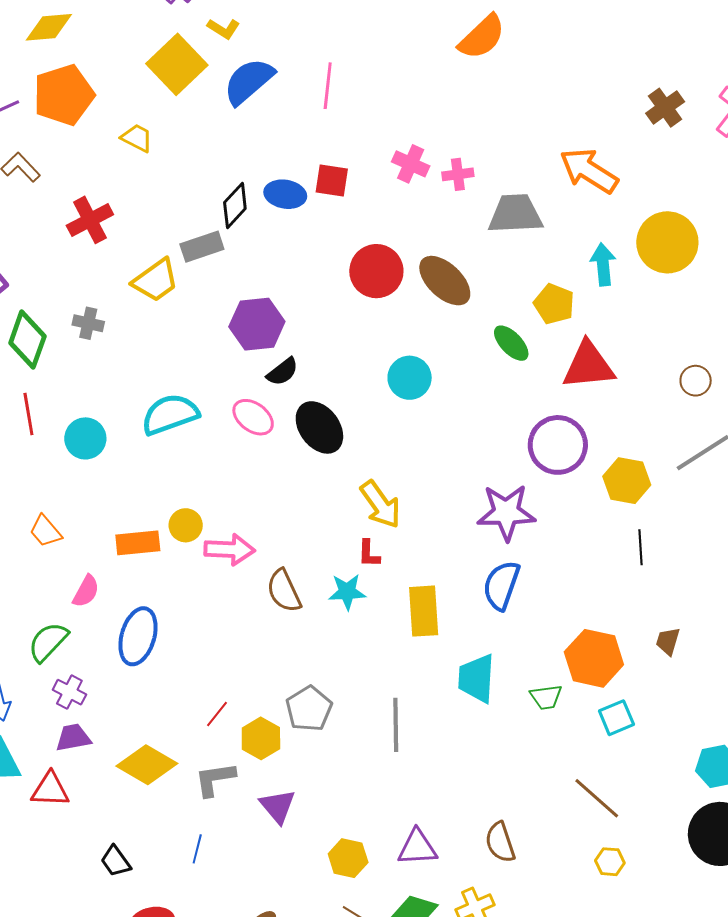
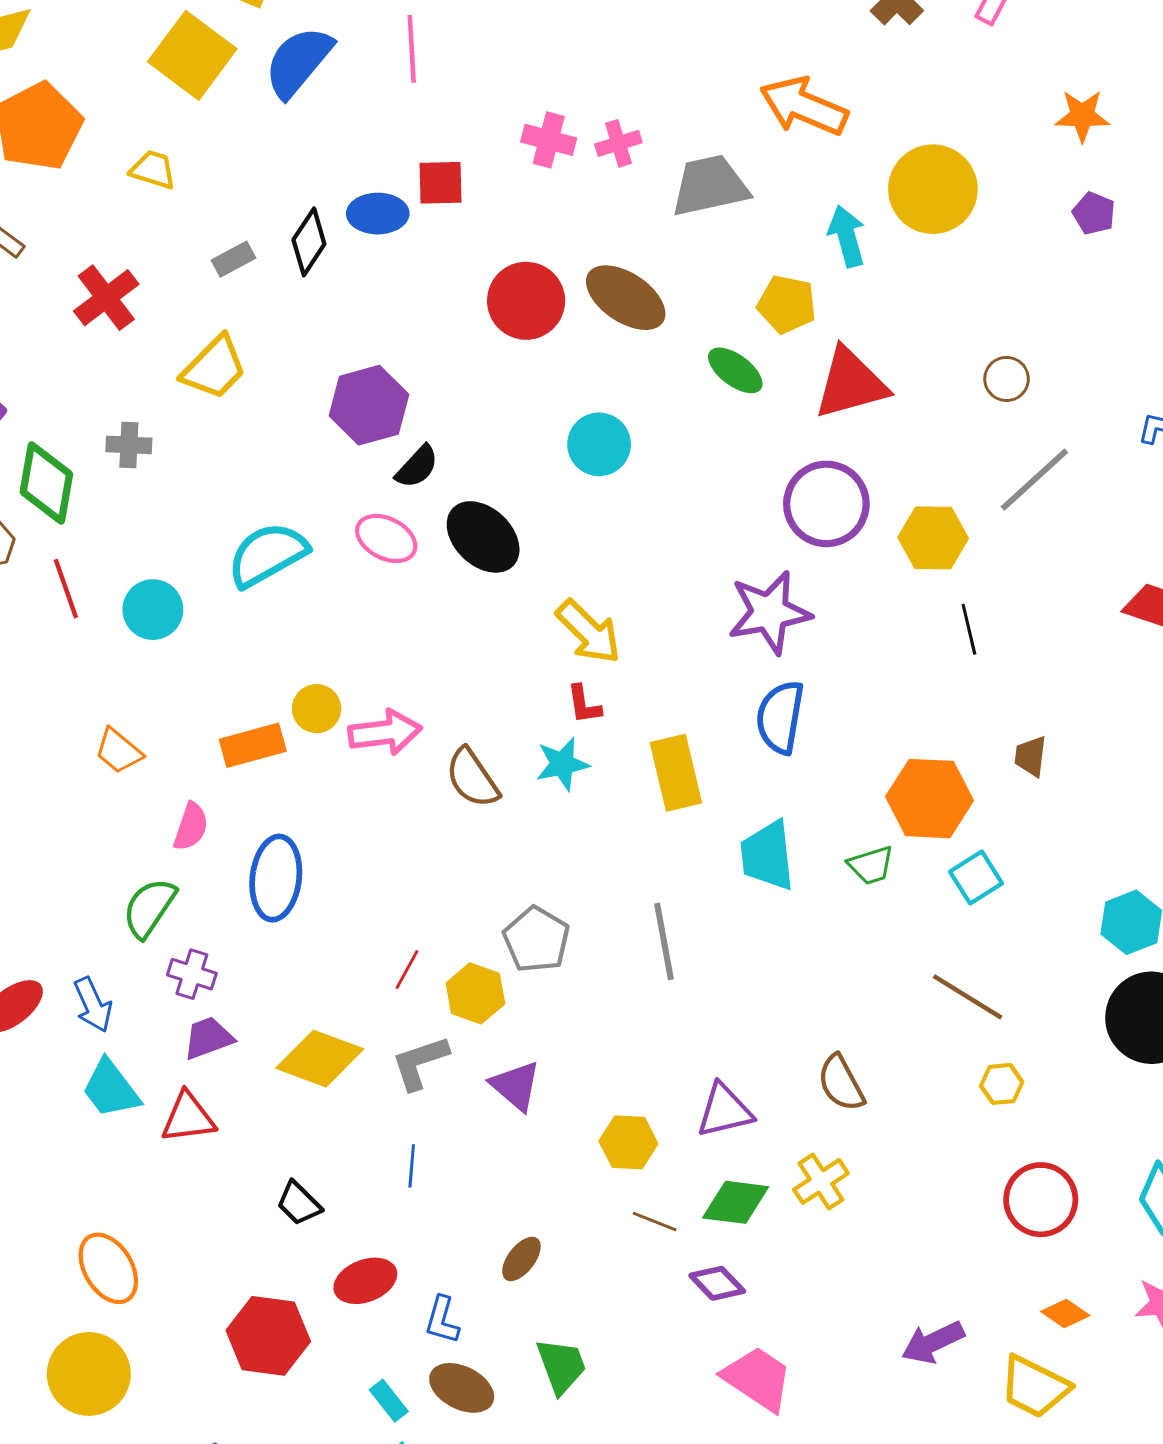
gray rectangle: (202, 247) -> (234, 259), moved, size x0.7

